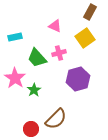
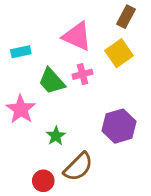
pink triangle: (55, 26) -> (77, 36), size x1.6
purple hexagon: (78, 79) -> (119, 126), moved
green star: (34, 90) -> (56, 136), moved

